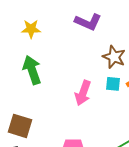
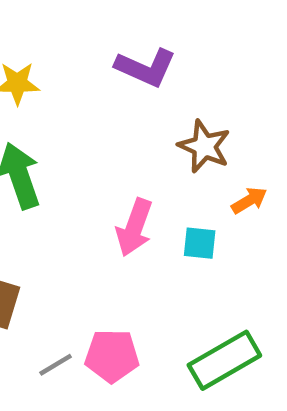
cyan square: (113, 84) -> (200, 243), moved

